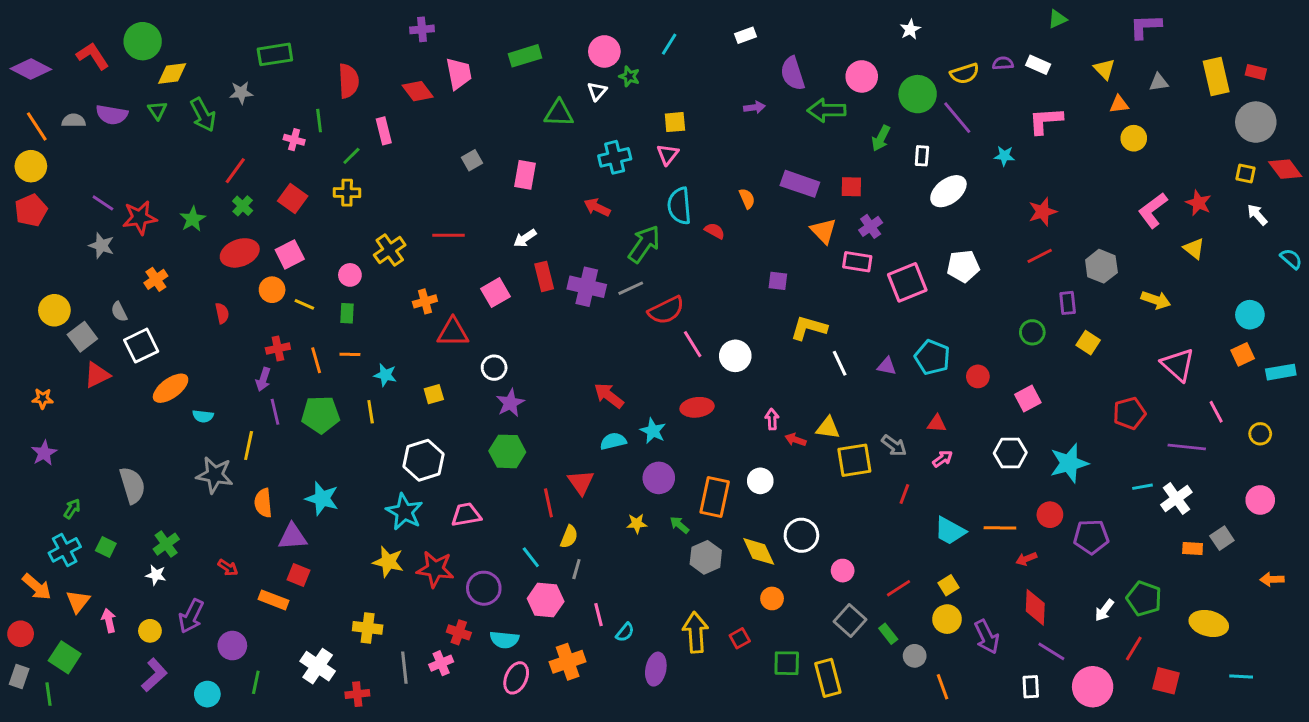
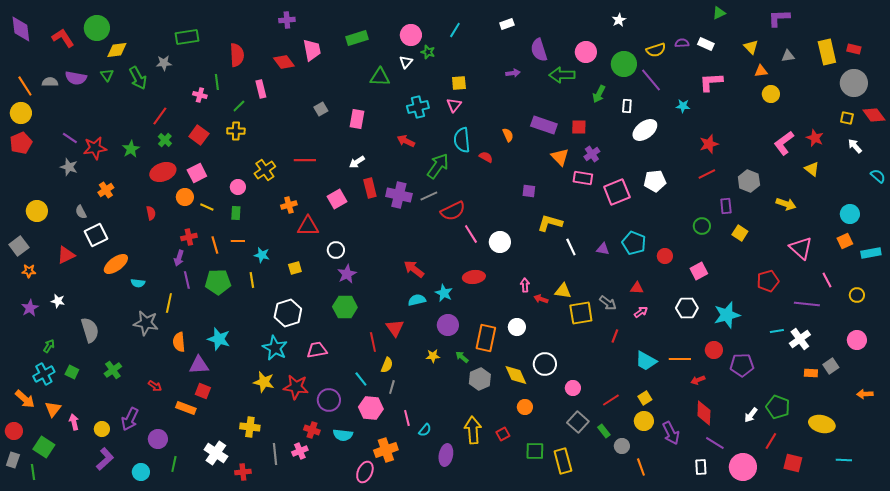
purple diamond: (31, 69) -> (21, 29), moved, turned 56
gray square: (82, 337) -> (19, 246), moved
white star: (156, 575) -> (58, 301), moved
pink ellipse: (516, 678) -> (365, 472), moved

